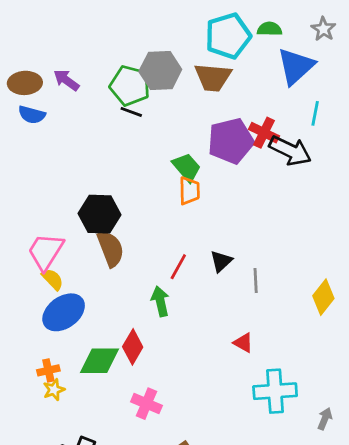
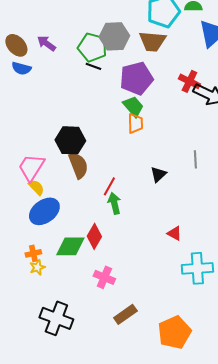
brown ellipse: (25, 83) -> (16, 45), turned 50
purple pentagon: (231, 141) -> (136, 78), moved
red line: (178, 267) -> (109, 186), moved
gray line: (256, 281) -> (195, 159), moved

